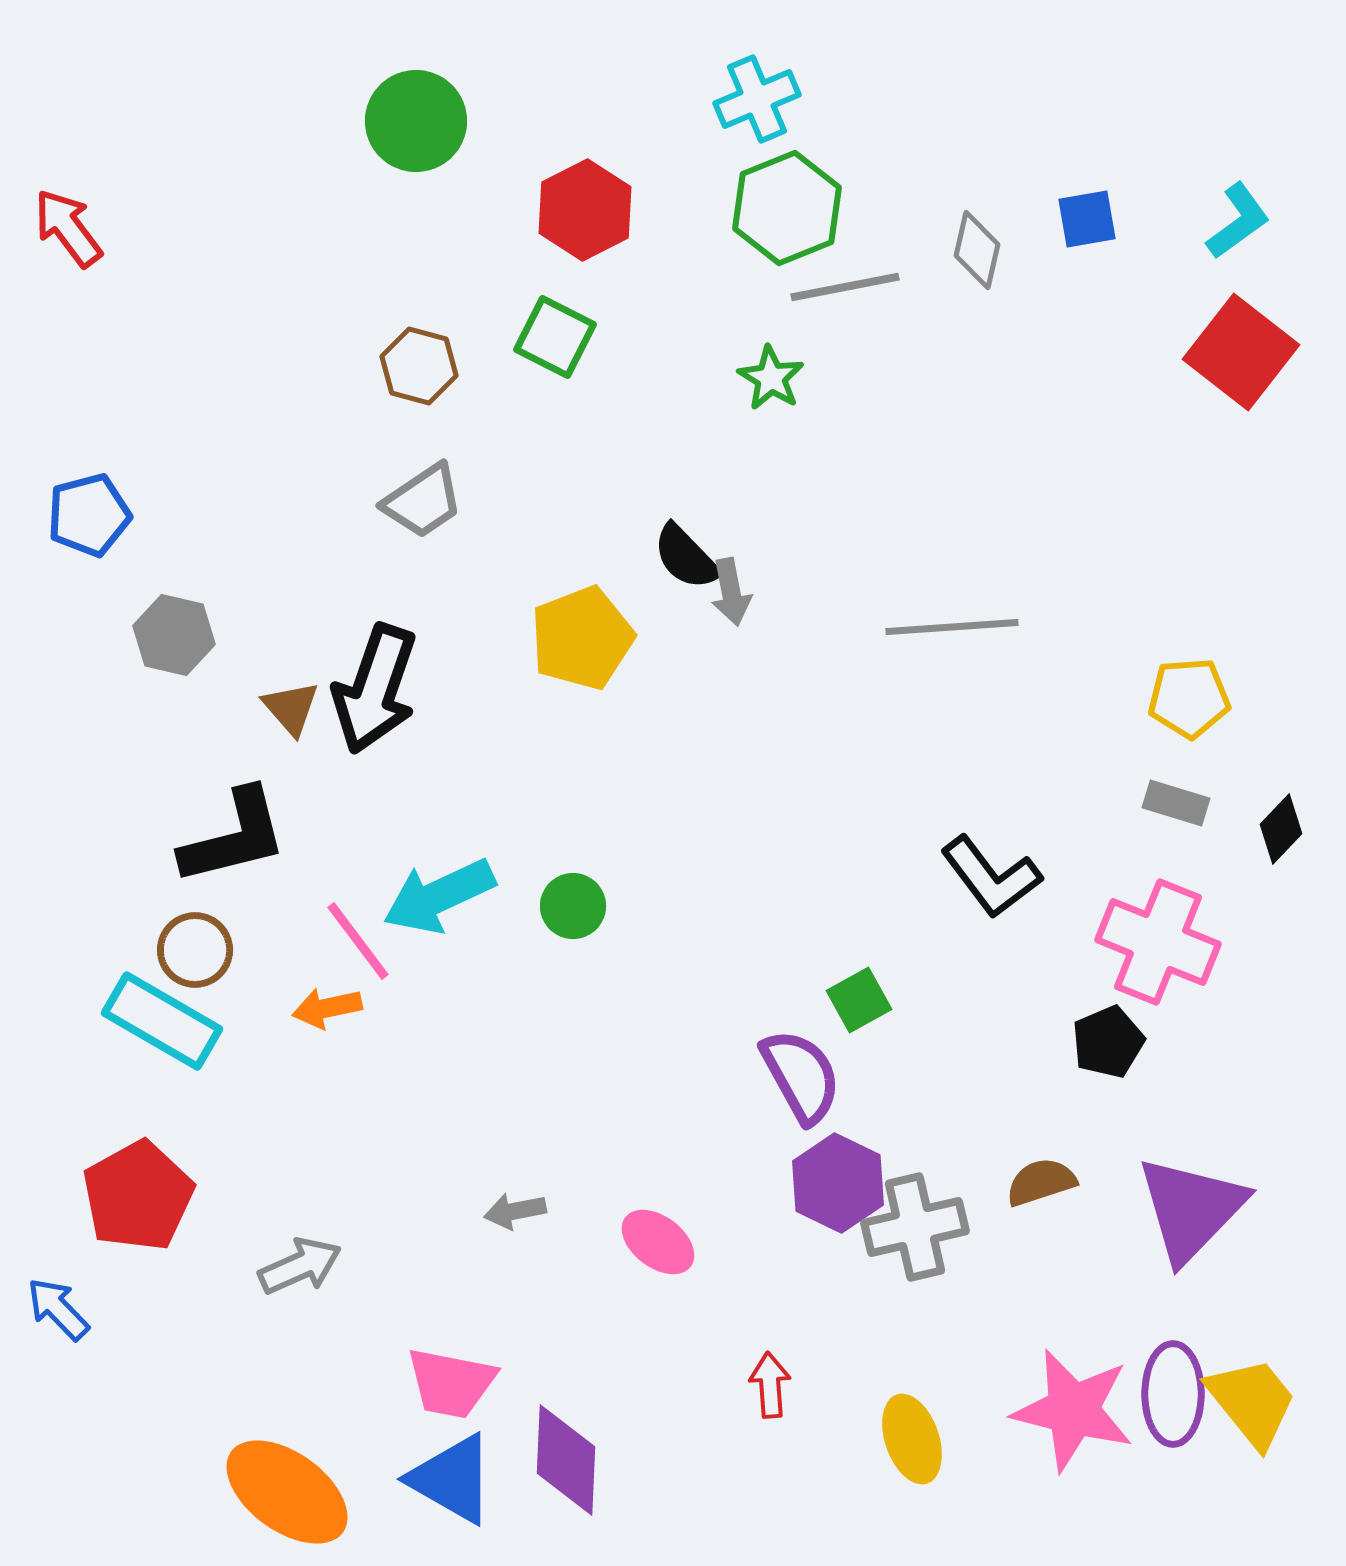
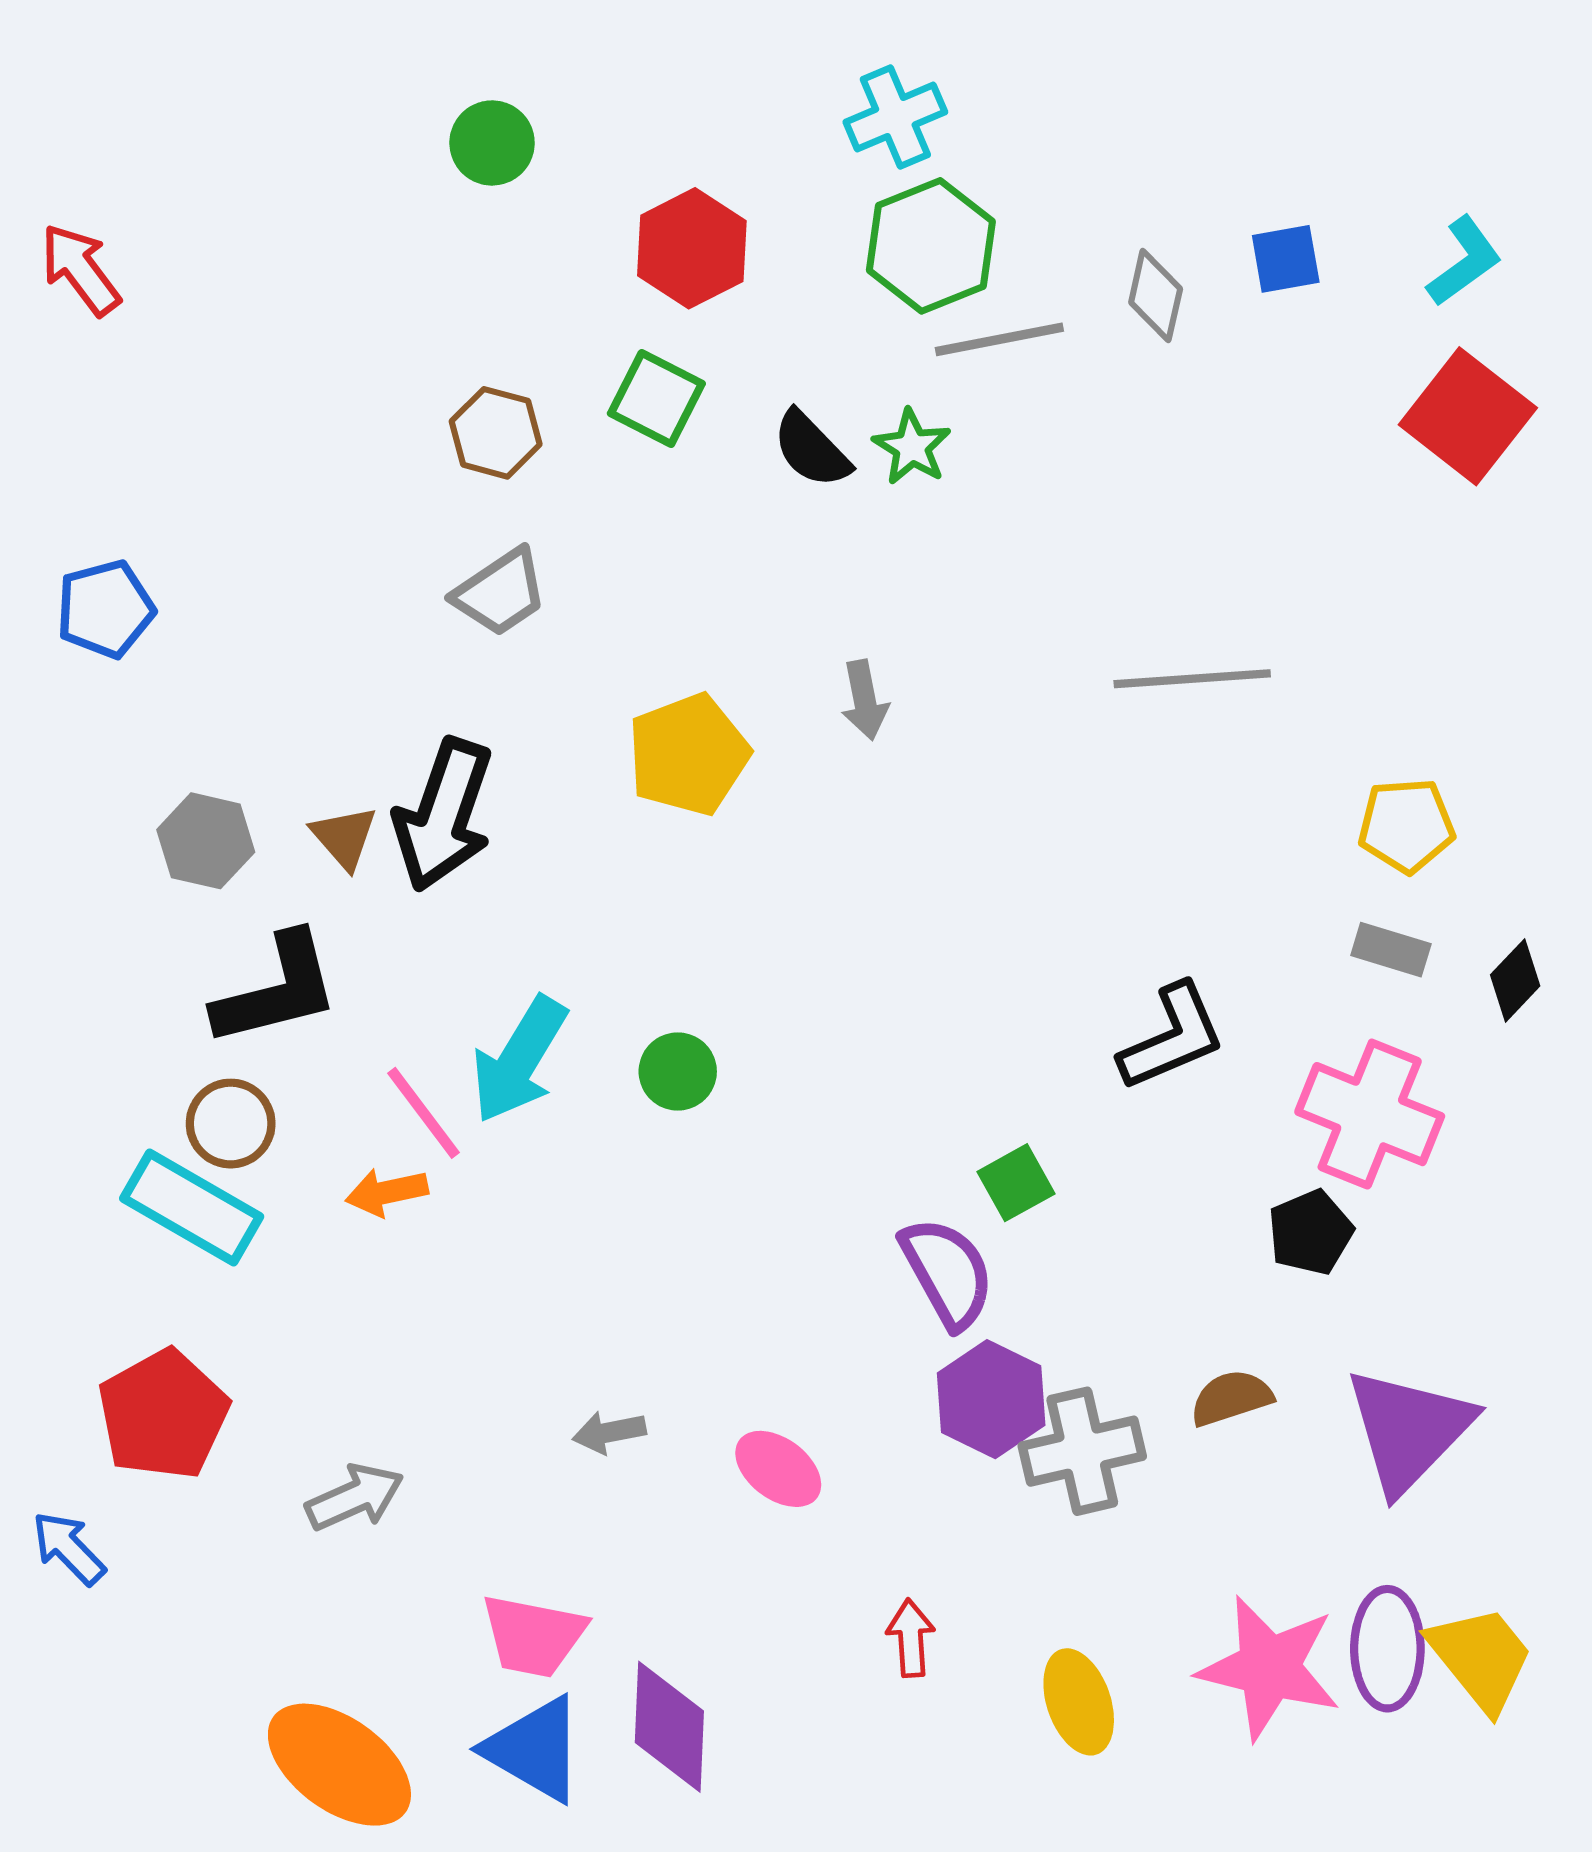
green circle: (416, 121) -> (492, 143), size x0.7
black semicircle: (686, 557) -> (811, 449), moved
gray line: (952, 627) -> (1192, 679), moved
gray hexagon: (174, 635) -> (206, 841), moved
black L-shape: (991, 877) -> (1172, 1037), turned -76
cyan arrow: (439, 896) -> (519, 1060), turned -34

